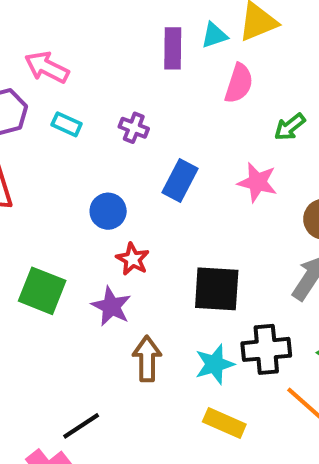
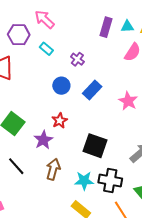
blue circle: (108, 211) -> (61, 86), moved
black line: (81, 426) -> (16, 166), moved, turned 66

